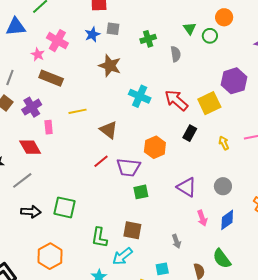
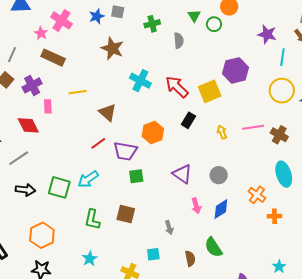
cyan arrow: (122, 256) -> (88, 179), moved

